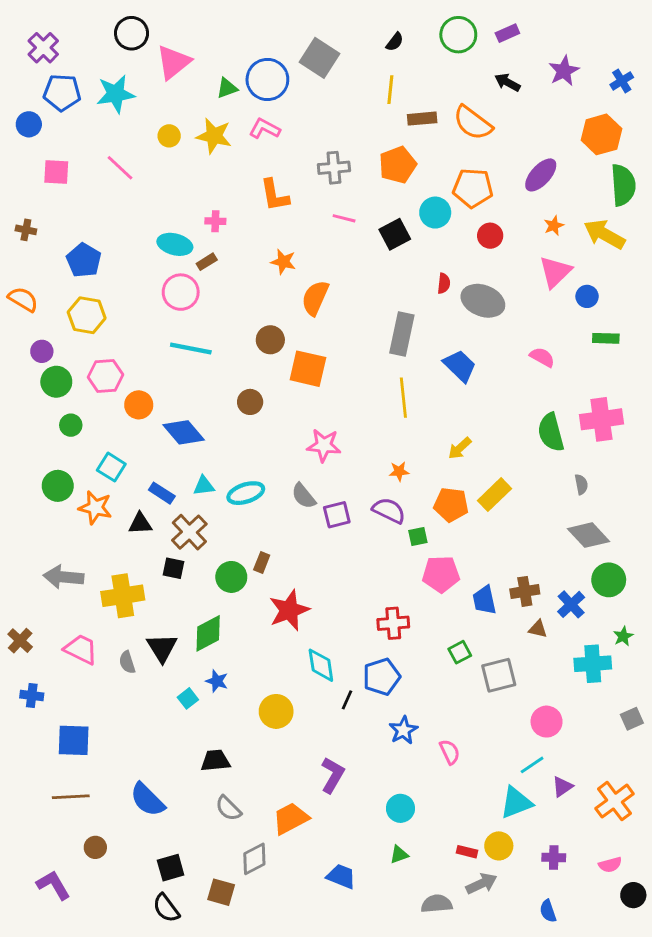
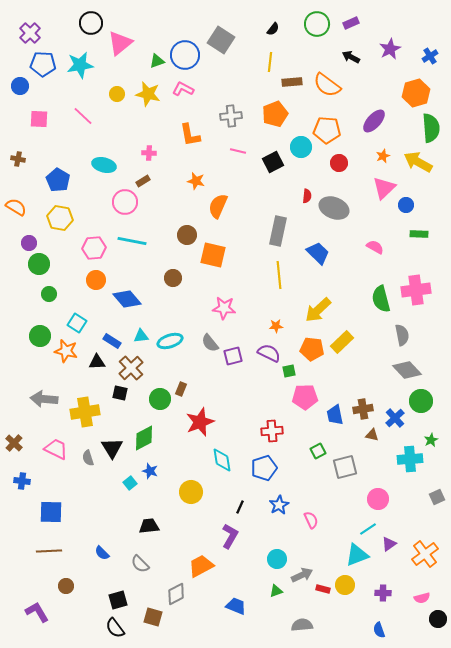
cyan ellipse: (175, 244) -> (104, 165), moved
pink hexagon: (105, 376) -> (94, 248), moved
yellow arrow: (460, 448) -> (318, 310), size x1.6
gray semicircle: (581, 484) -> (402, 335), size x1.5
black line: (347, 700) -> (240, 507), moved
blue semicircle: (147, 800) -> (102, 553), size x0.6
gray semicircle: (228, 808) -> (140, 564), moved
gray arrow: (481, 884) -> (302, 575), moved

